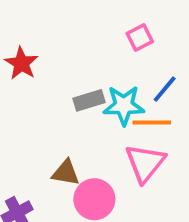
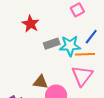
red star: (21, 63) -> (31, 24), moved

